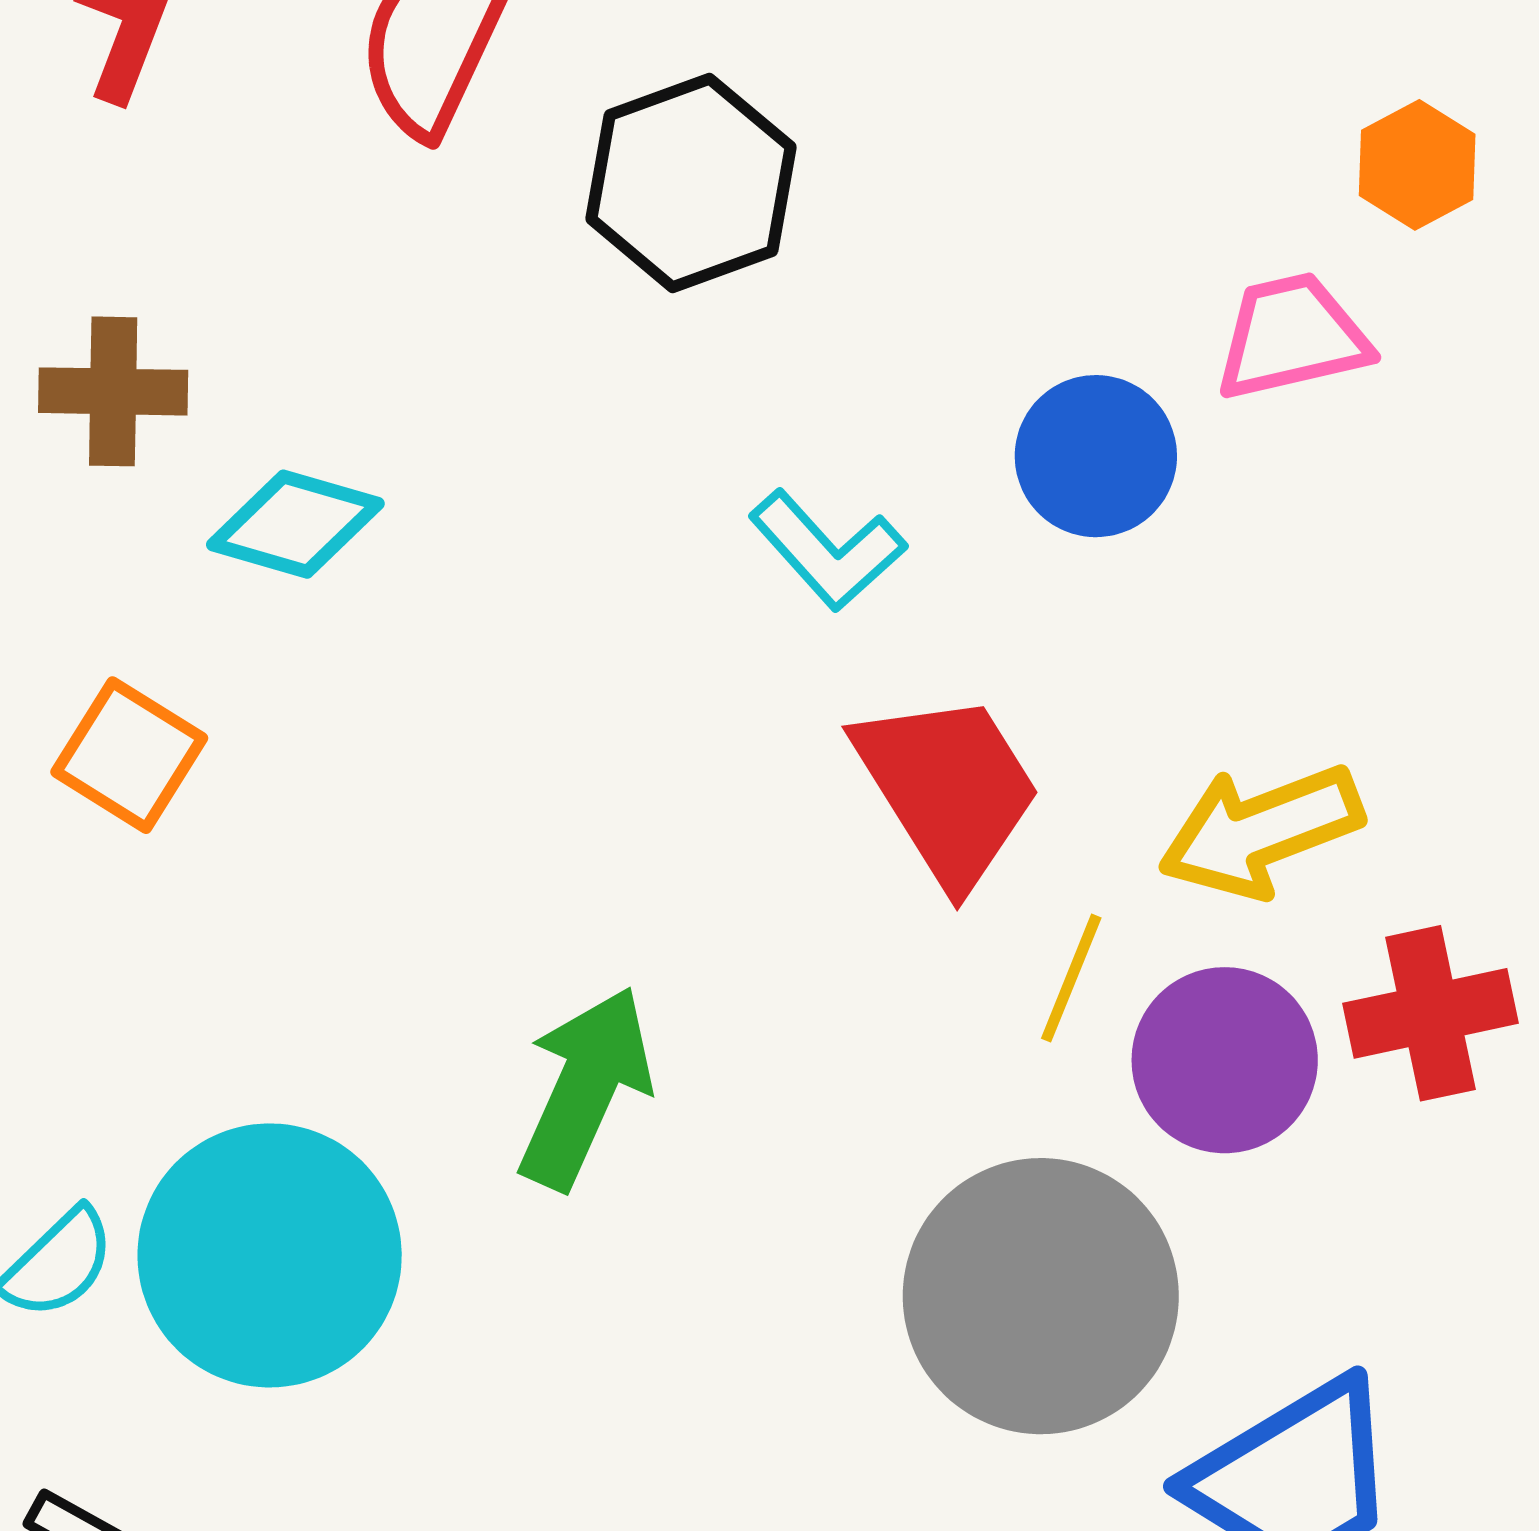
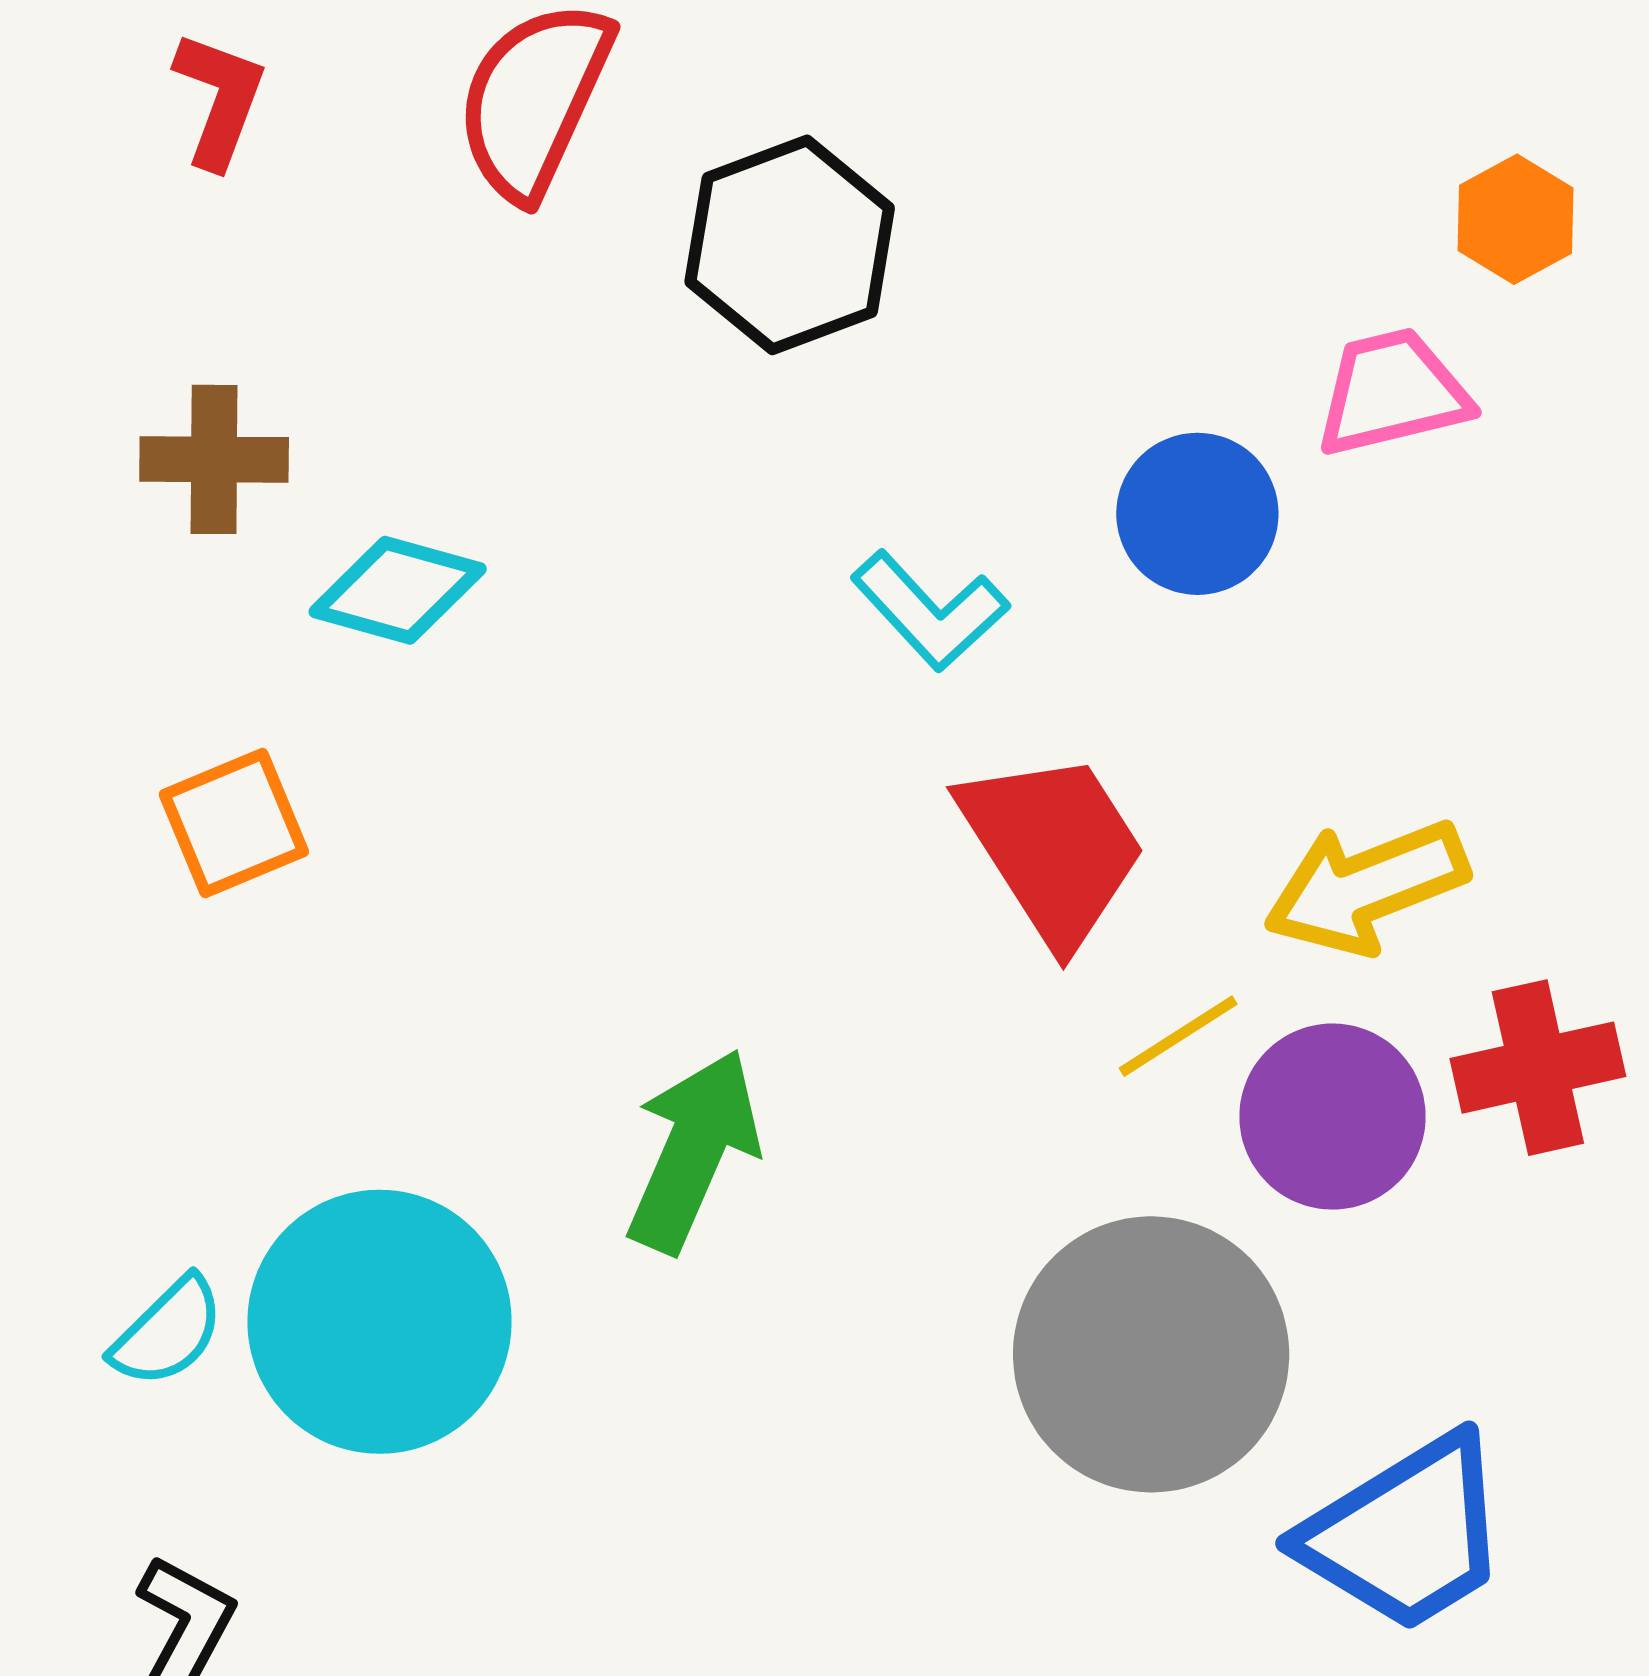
orange square: (129, 755) -> (234, 823), turned 36
yellow line: (1071, 978) -> (1178, 1036), turned 36

